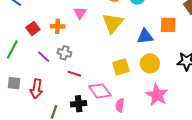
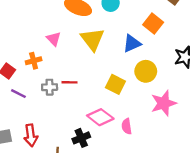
orange square: (168, 25) -> (153, 23), turned -36
purple line: (44, 57) -> (18, 94), moved
yellow square: (121, 67) -> (115, 84), turned -30
red line: (74, 74) -> (69, 82), moved
pink star: (157, 95) -> (164, 103), turned -30

